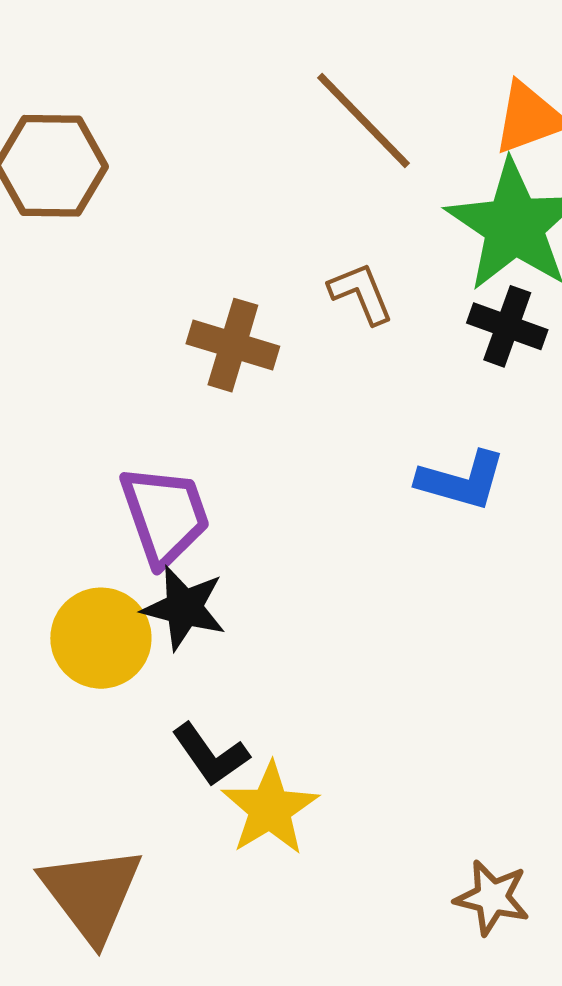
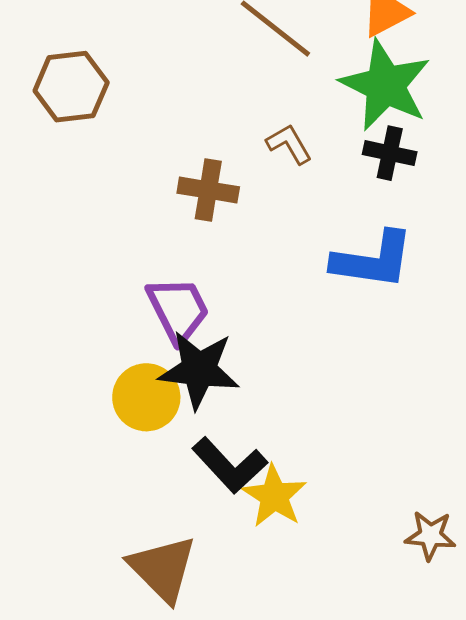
blue L-shape: (462, 481) -> (373, 260), size x1.4
black star: (184, 608) -> (199, 370), size x1.4
black L-shape: (210, 755) -> (230, 465), size x1.4

